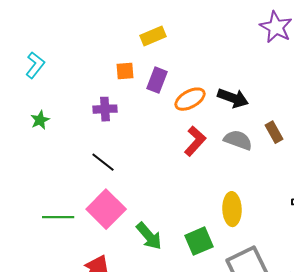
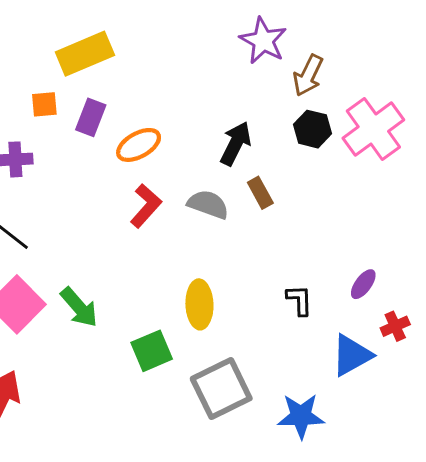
yellow rectangle: (153, 36) -> (85, 54), size x1.5
black arrow: (233, 98) -> (236, 144), moved, turned -84
green arrow: (149, 236) -> (79, 307), moved

